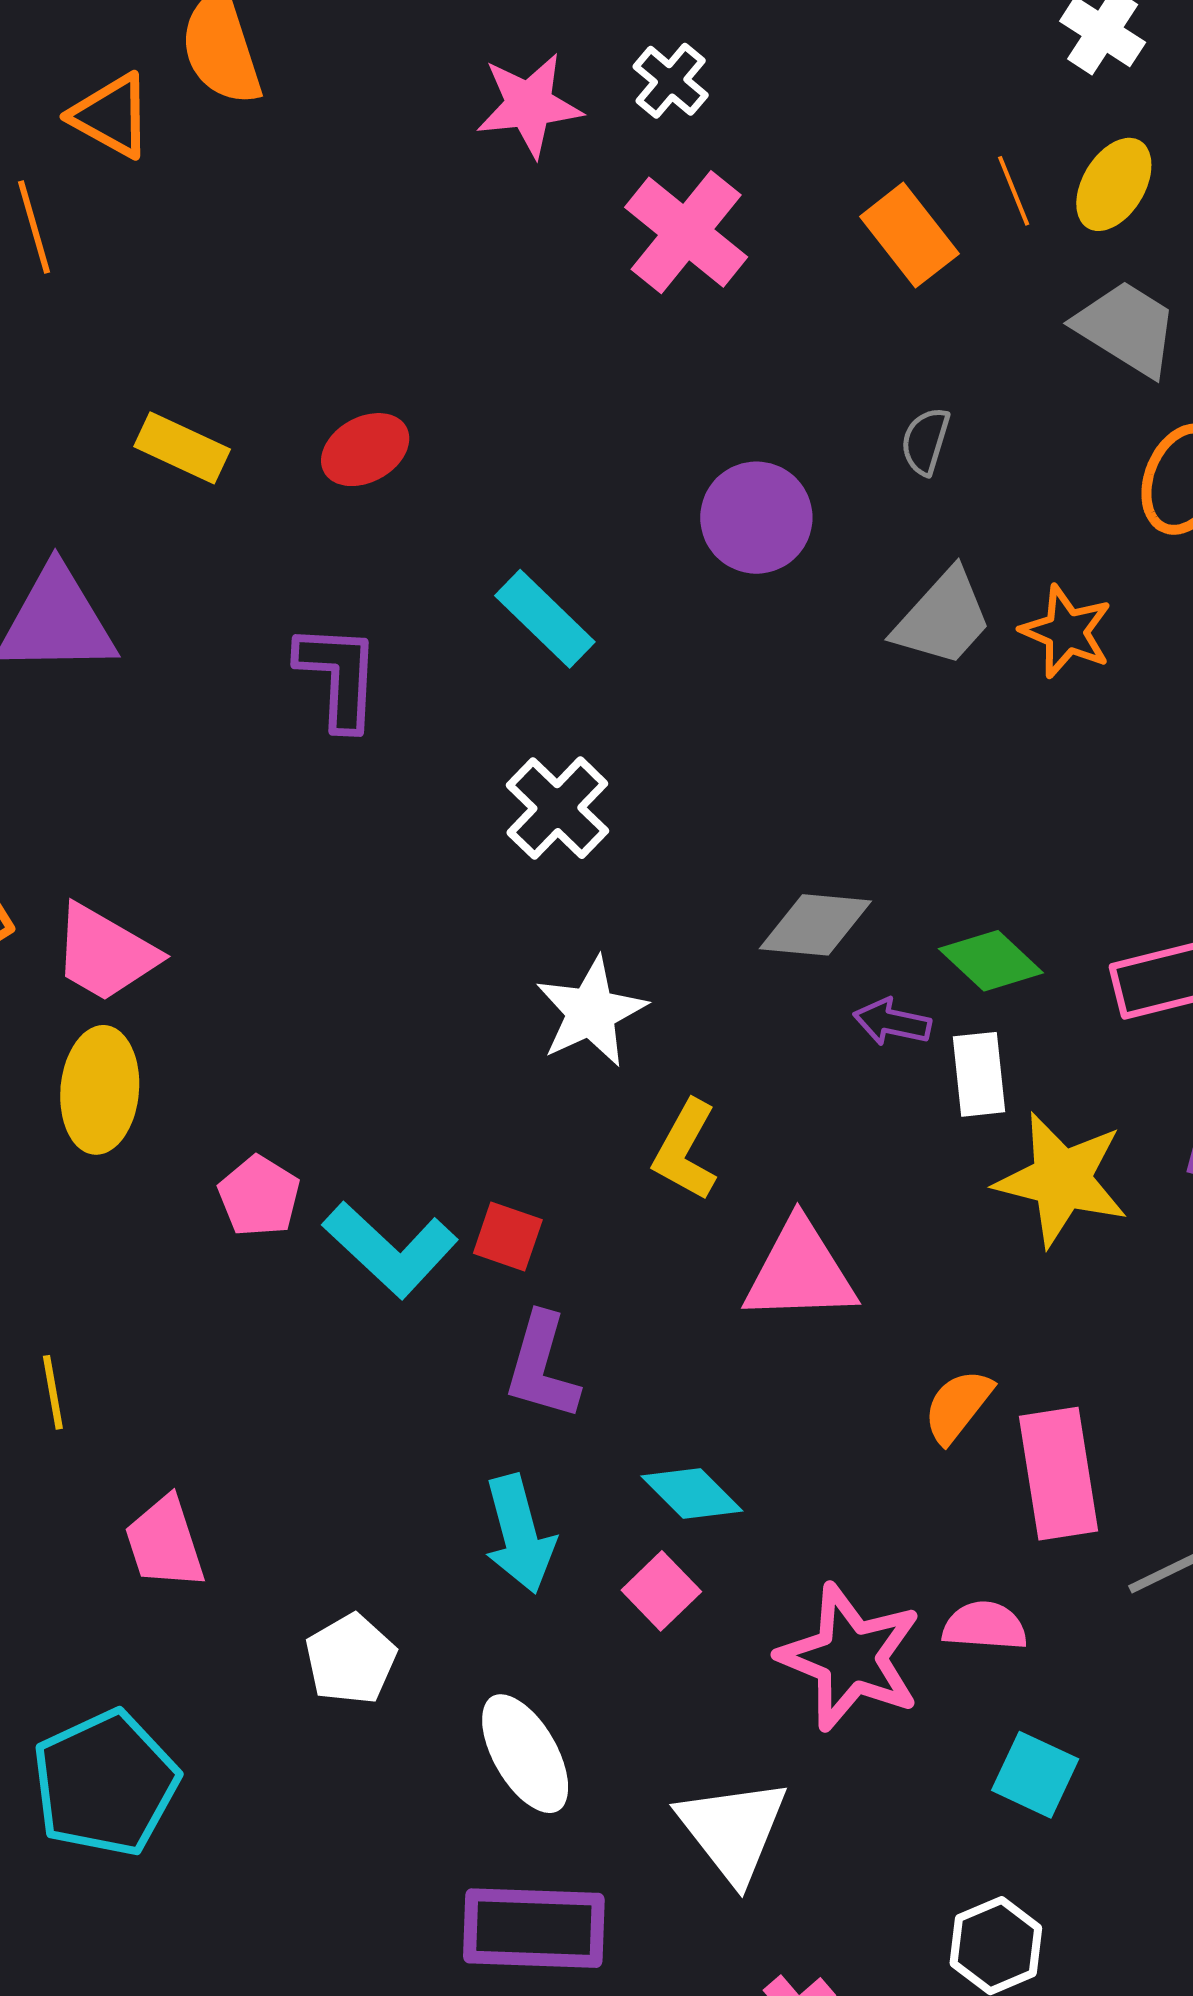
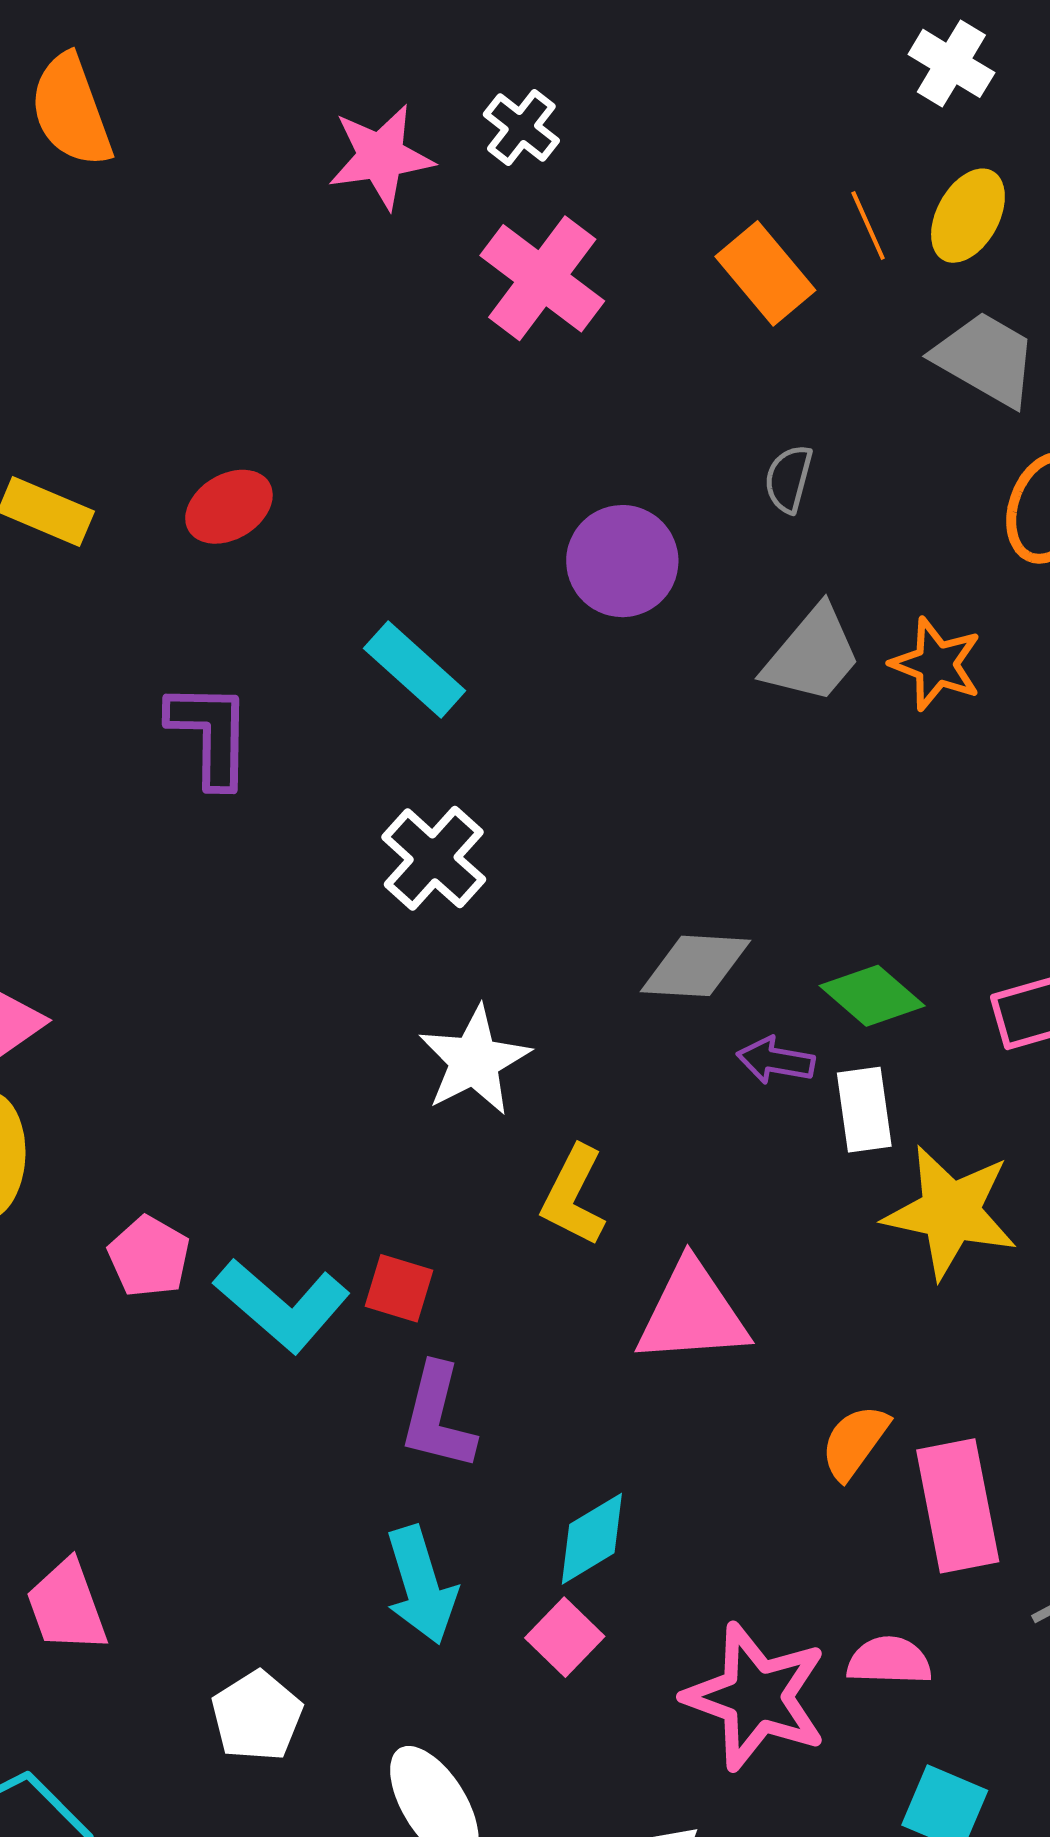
cyan diamond: (692, 1494) -> (592, 1539), turned -74

